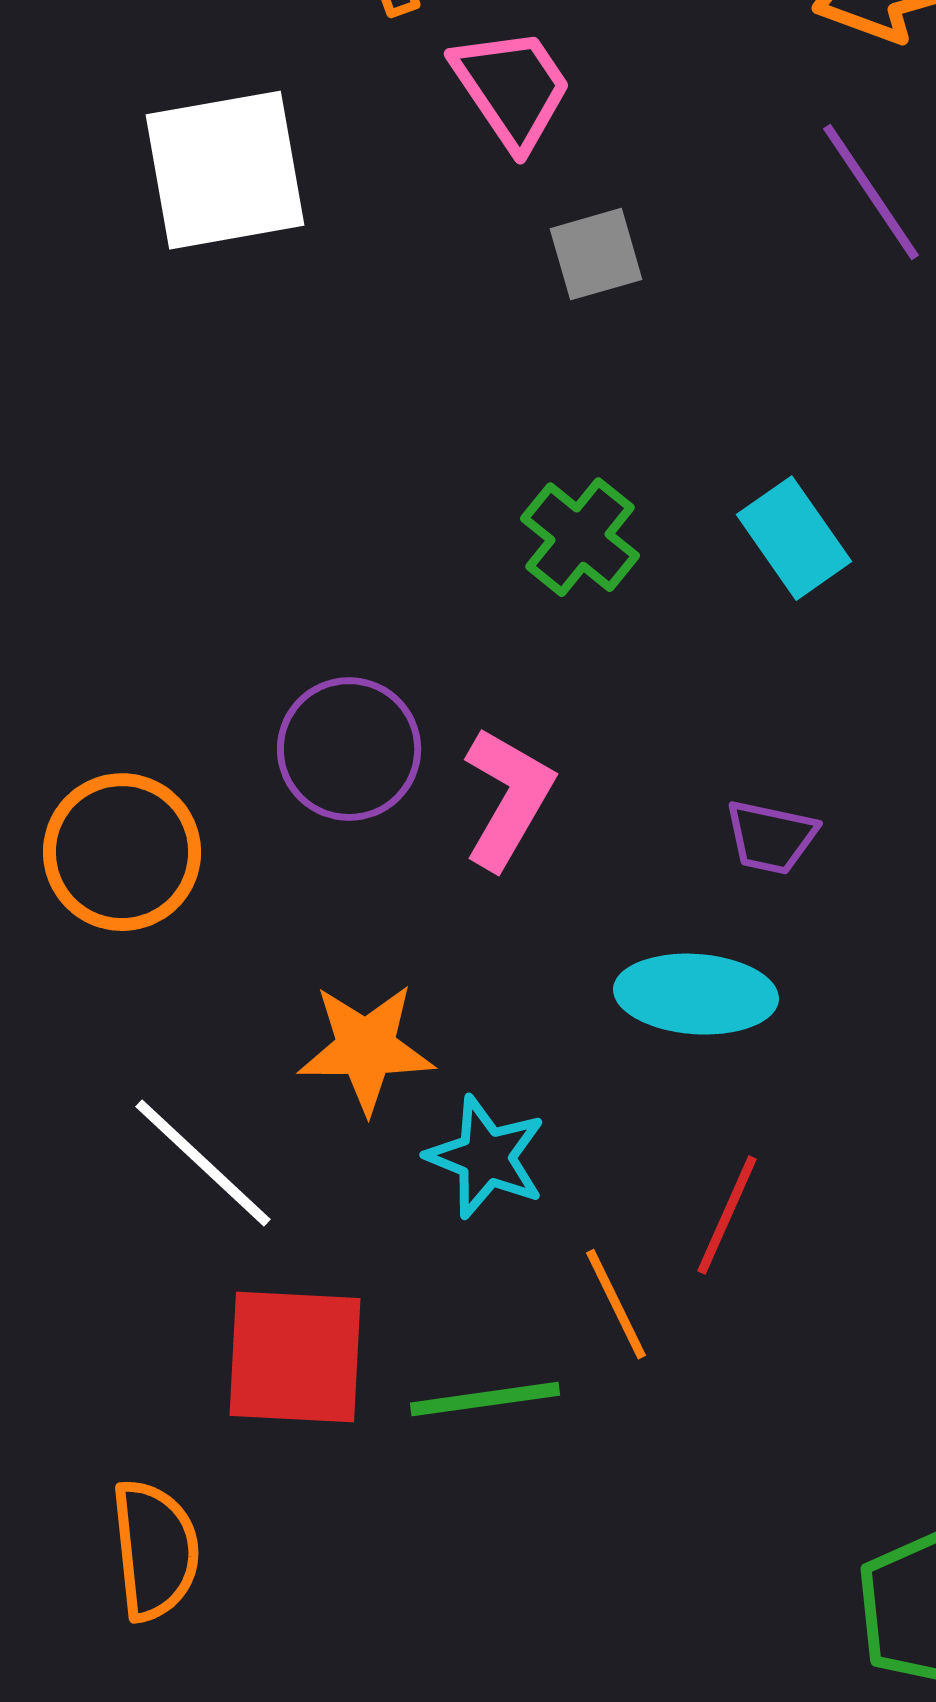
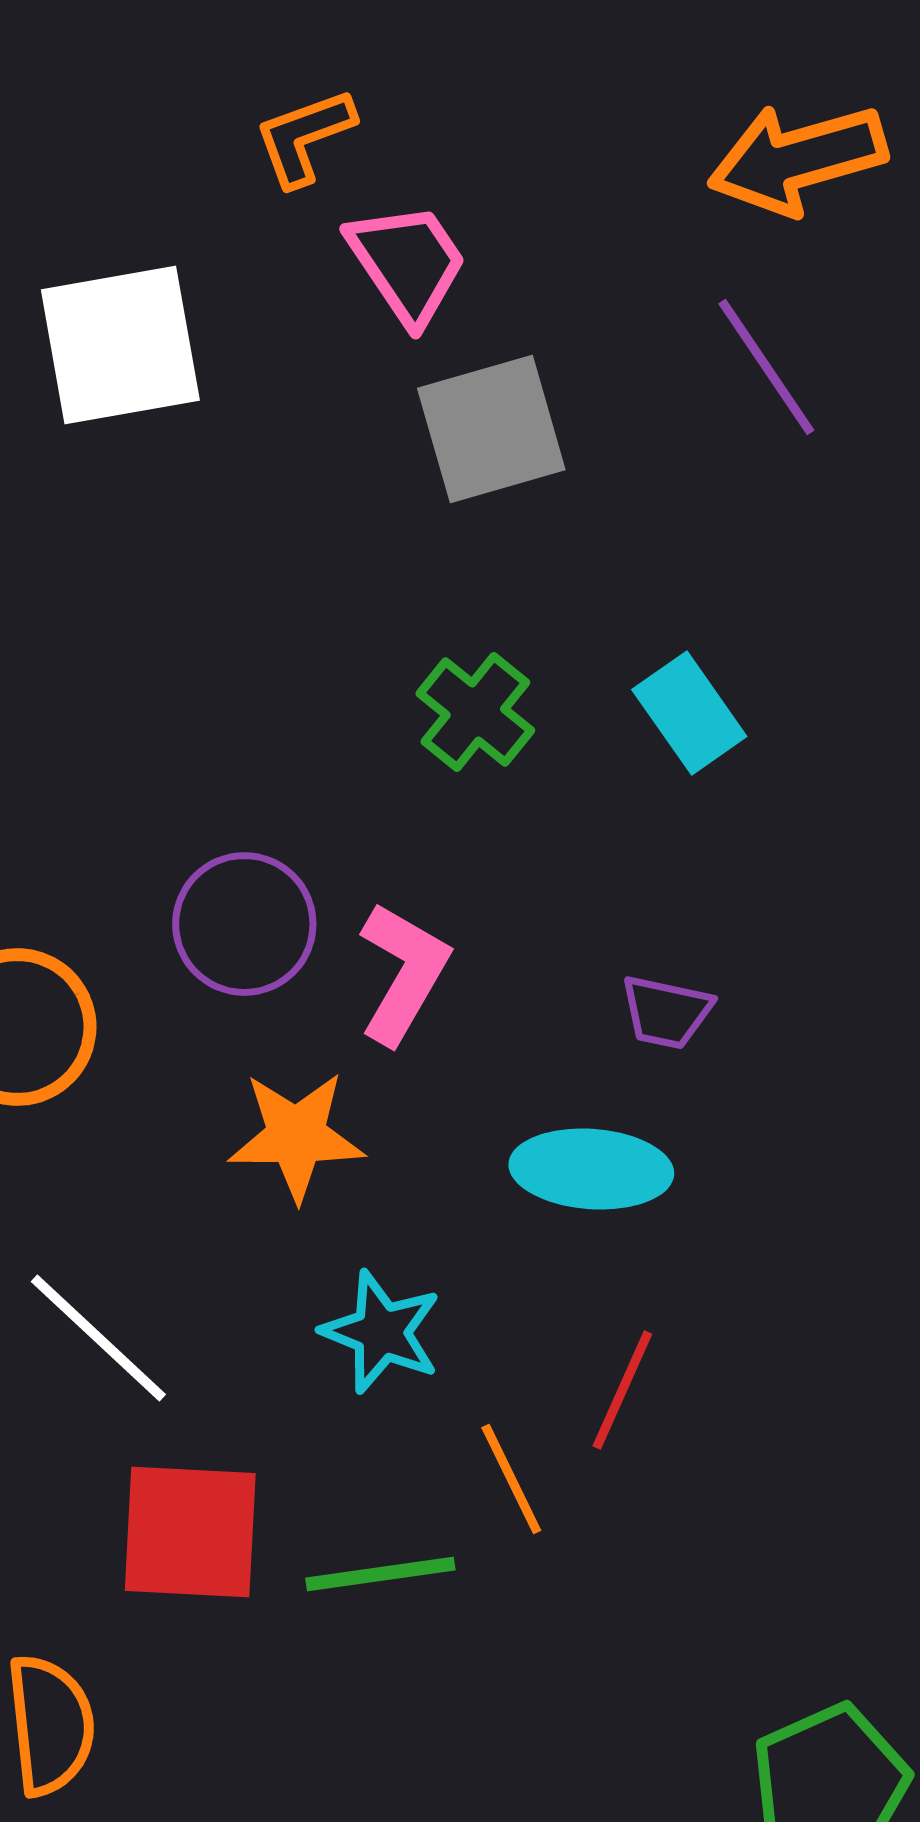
gray square: (596, 254) -> (491, 429), size x1.6
orange star: (366, 1048) -> (296, 1136), moved

